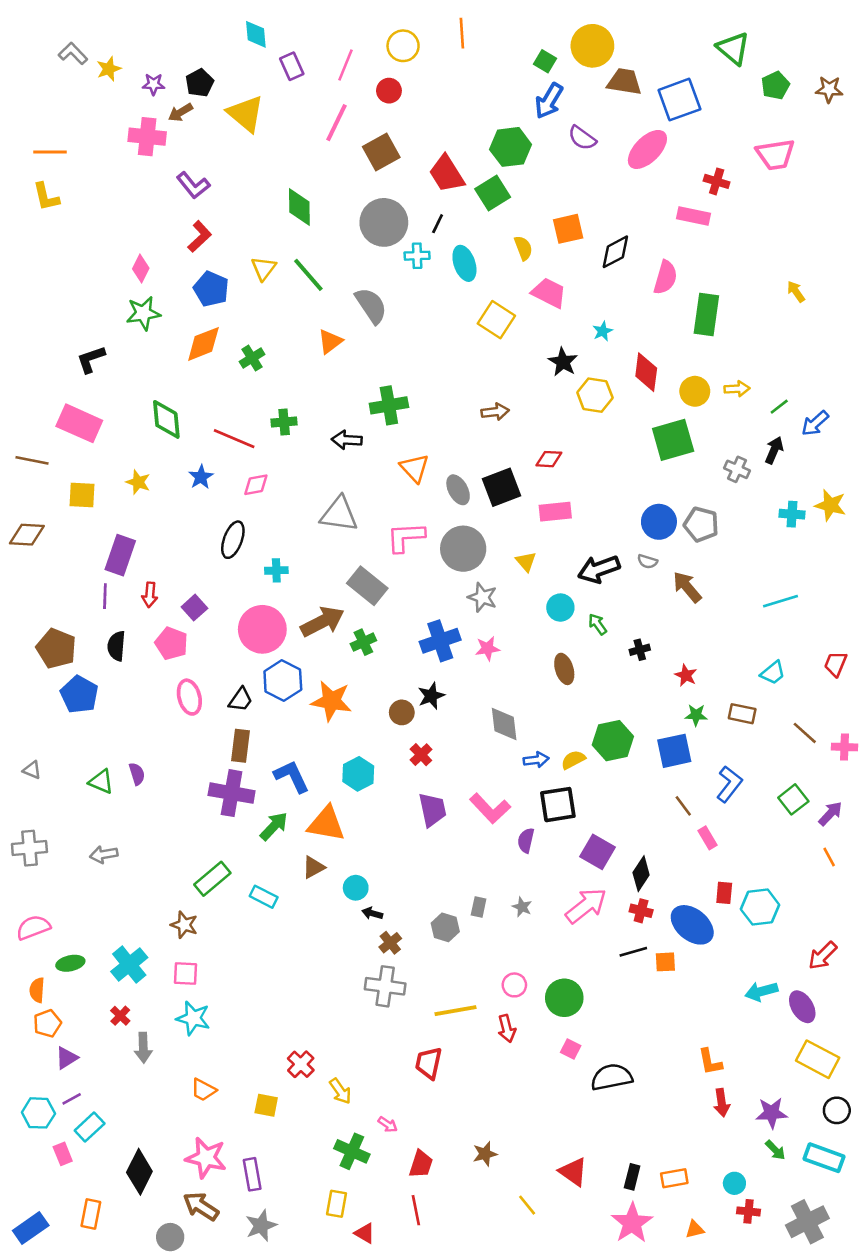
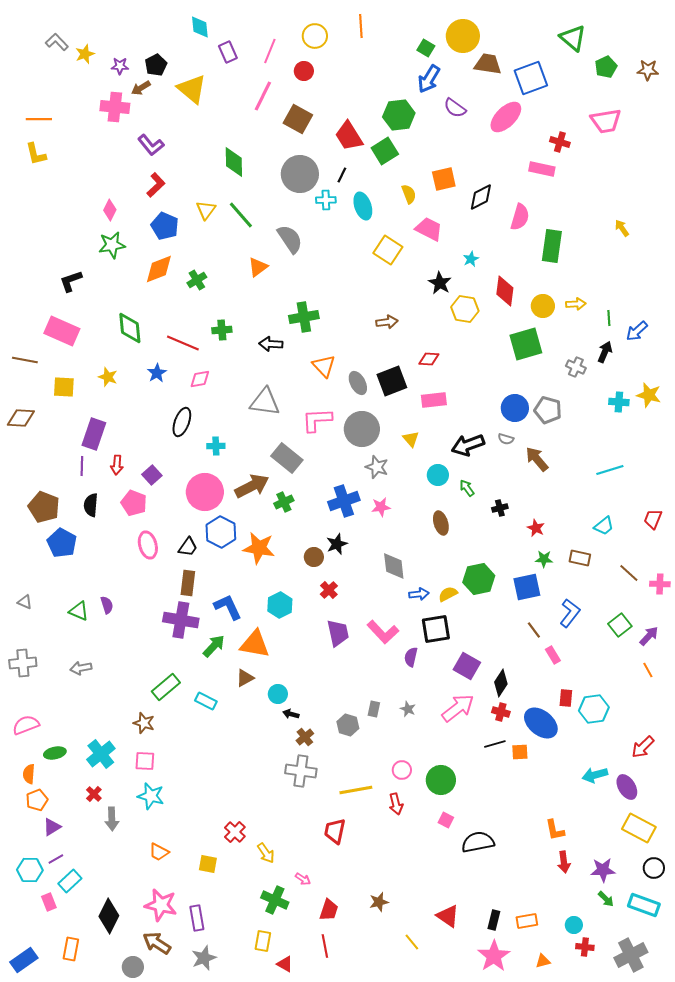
brown square: (381, 152) -> (298, 119), turned -32
green line: (779, 407) -> (609, 318), turned -56

